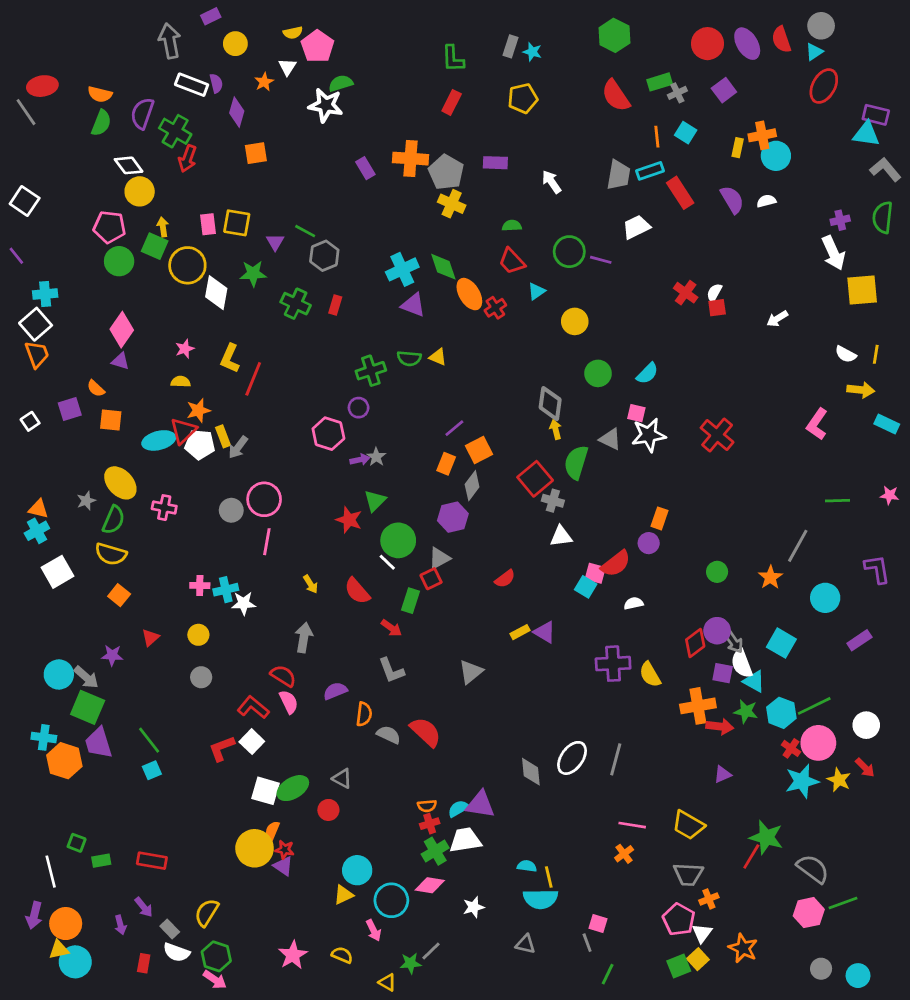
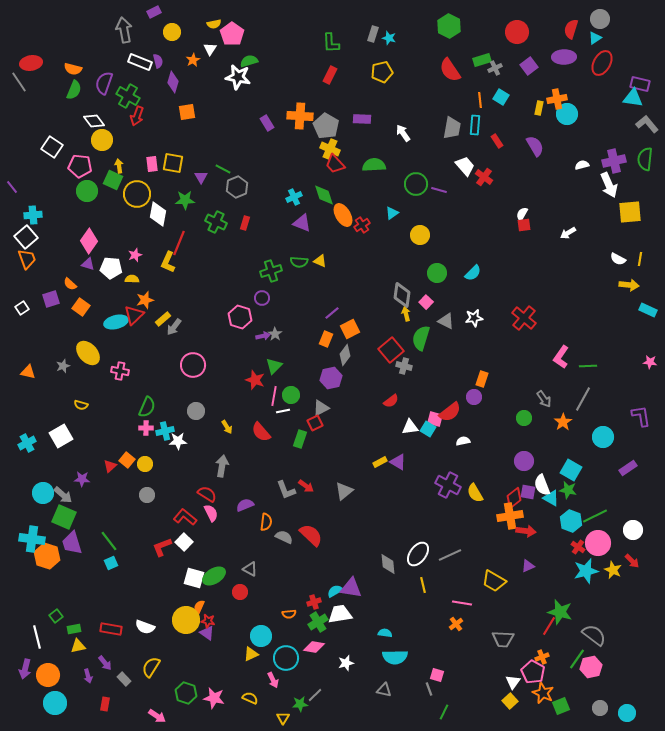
red semicircle: (781, 39) -> (571, 29), turned 36
purple ellipse: (747, 44) -> (564, 57), moved, turned -60
cyan rectangle: (650, 171) -> (475, 125), turned -66
red rectangle: (680, 193) -> (497, 141), size x0.6
white square: (25, 201) -> (52, 147), moved
white semicircle: (766, 201) -> (582, 165), moved
purple cross: (840, 220) -> (614, 161), size x1.6
green semicircle: (512, 226) -> (374, 165), size x1.6
white trapezoid: (636, 227) -> (465, 166), turned 75
red trapezoid: (512, 261) -> (335, 164), moved
cyan cross: (402, 269) -> (294, 197), size x0.7
red cross: (686, 293) -> (484, 177), moved
red line: (253, 379) -> (179, 243), moved
pink square: (636, 413) -> (426, 302), moved, turned 32
orange square: (111, 420) -> (81, 307), turned 30
pink L-shape: (817, 424) -> (561, 357), moved
white star: (649, 435) -> (474, 318), size x0.7
yellow rectangle: (223, 436) -> (163, 319), turned 70
white pentagon: (200, 445) -> (111, 268), moved
green line: (837, 501) -> (588, 366), moved
gray circle: (231, 510) -> (196, 411), moved
green semicircle: (114, 520) -> (147, 407), moved
cyan cross: (37, 531) -> (27, 443), moved
white triangle: (561, 536) -> (410, 427), moved
green circle: (398, 540) -> (291, 395), size x0.7
pink line: (267, 542) -> (274, 396), moved
yellow semicircle: (111, 554) -> (81, 405), size x0.6
white line: (387, 562) -> (283, 411), turned -56
white square: (57, 572) -> (61, 436), moved
red semicircle: (505, 579) -> (391, 401), moved
orange square: (119, 595) -> (127, 460), moved
red arrow: (391, 628) -> (306, 486), moved
gray arrow: (733, 642) -> (544, 399), moved
red diamond: (695, 643) -> (514, 498), moved
purple cross: (613, 664) -> (448, 485), turned 30
green star: (746, 711) -> (568, 490), moved
cyan cross: (44, 737) -> (32, 539), size x1.4
gray line: (616, 759) -> (450, 555), turned 50
orange semicircle: (427, 806) -> (289, 614), moved
yellow trapezoid: (688, 825) -> (494, 581), moved
green square: (77, 843) -> (56, 616), turned 32
yellow line: (549, 877) -> (423, 585), moved
orange cross: (709, 899) -> (542, 657), moved
green line: (843, 903) -> (577, 659), moved, turned -35
pink pentagon: (679, 919) -> (533, 672), moved
yellow triangle: (59, 950) -> (78, 646), moved
white semicircle: (177, 952) -> (145, 627), moved
pink star: (293, 955) -> (214, 698), turned -30
green hexagon: (216, 956) -> (186, 693), moved
green square: (679, 966) -> (561, 706), moved
yellow triangle: (387, 982) -> (283, 718), turned 32

